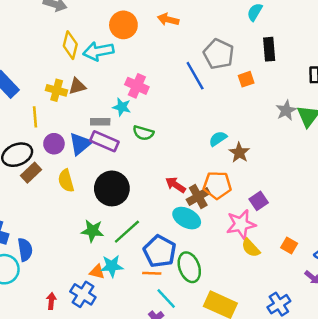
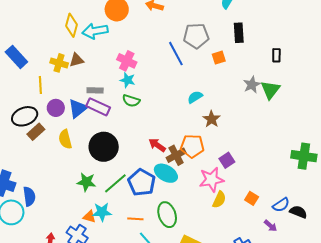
gray pentagon: (219, 54) -> (196, 36), turned -30
cyan star: (122, 107) -> (128, 80), moved
cyan semicircle: (218, 139) -> (195, 97), moved
yellow semicircle: (251, 248) -> (219, 200), turned -114
blue pentagon: (160, 251) -> (142, 182), moved

